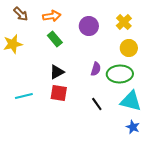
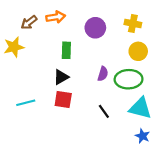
brown arrow: (21, 14) -> (29, 22), moved, turned 98
yellow cross: (124, 22) -> (133, 23), turned -35
green rectangle: (55, 39) -> (66, 50), moved, turned 42

